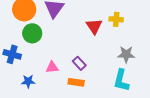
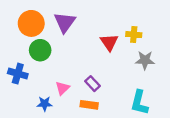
gray star: (126, 54) -> (145, 60), moved
pink triangle: (52, 67) -> (62, 88), turned -40
blue star: (28, 81) -> (45, 104), moved

